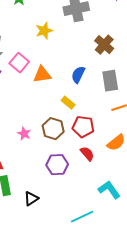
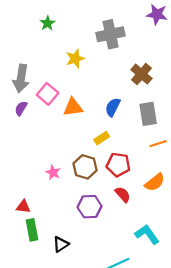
yellow rectangle: (68, 103) -> (102, 138), turned -72

